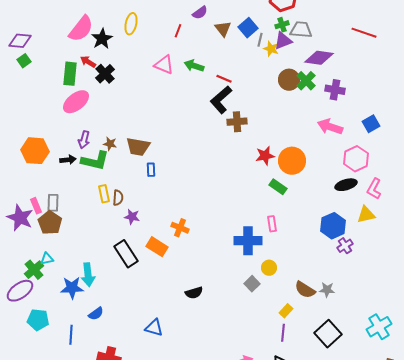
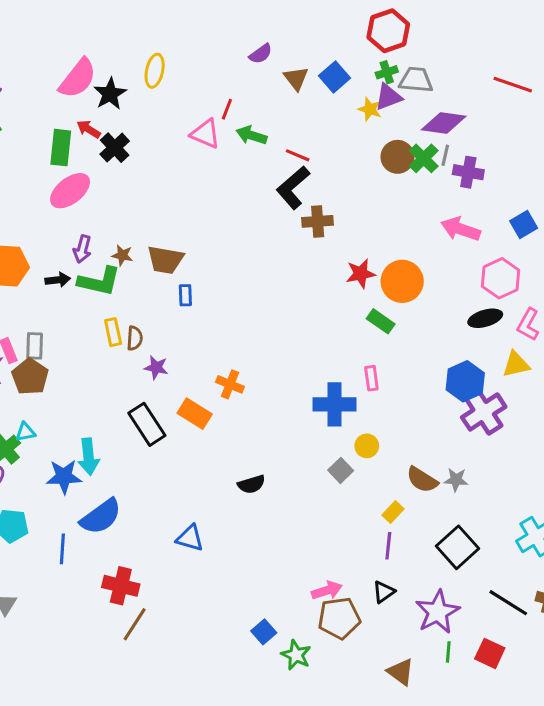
red line: (178, 31) -> (227, 109), moved
gray line: (260, 40) -> (445, 155), moved
purple cross: (345, 246) -> (484, 412), size x1.8
blue semicircle: (96, 314) -> (101, 517), size x1.8

